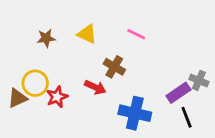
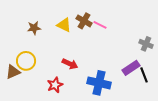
brown cross: (114, 67) -> (84, 21), moved
gray cross: (199, 80) -> (146, 44), moved
red star: (57, 97) -> (55, 85), moved
black line: (187, 117) -> (144, 75), moved

